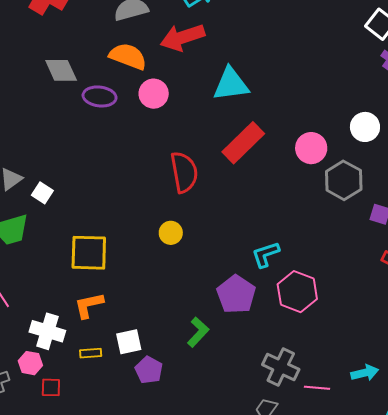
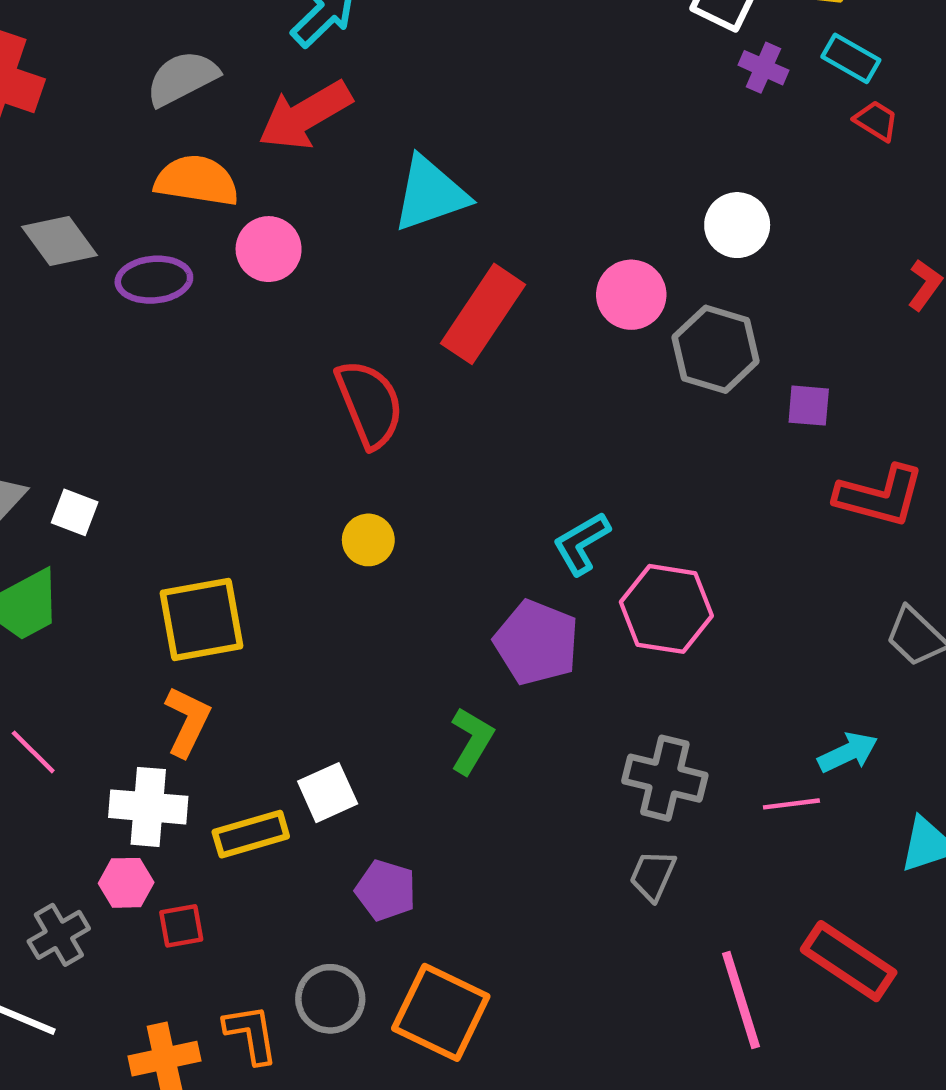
orange L-shape: (89, 305) -> (187, 721), moved, turned 140
yellow rectangle: (91, 353) -> (251, 834), size x1.5
purple pentagon: (149, 370) -> (386, 890), moved
pink line: (317, 388) -> (791, 804), moved

